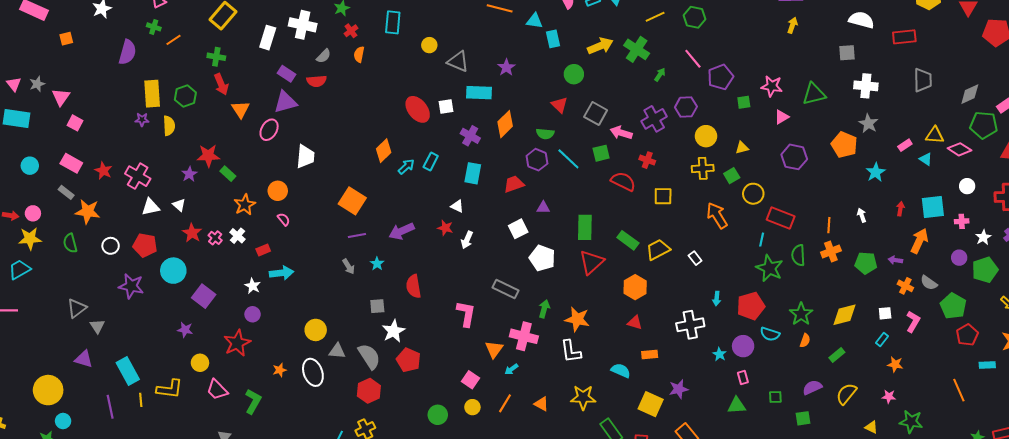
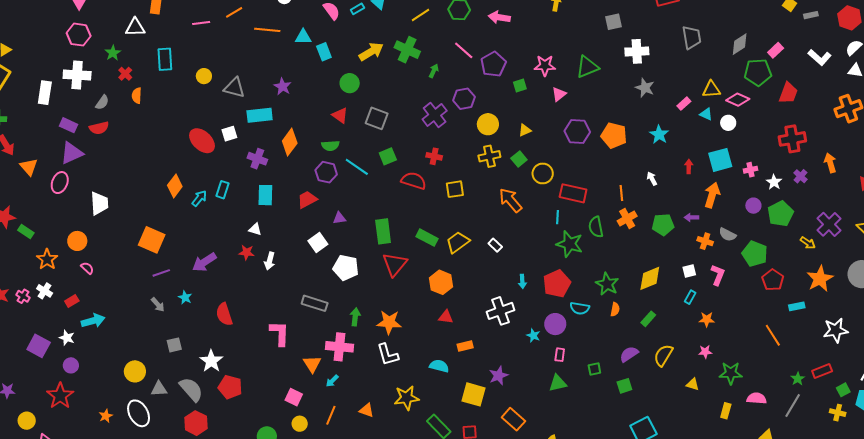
pink arrow: (621, 133) -> (499, 17), moved
orange pentagon: (844, 145) -> (614, 135), moved
white circle: (967, 186) -> (728, 123), moved
purple square: (204, 296) -> (39, 346), moved
gray square: (377, 306) -> (174, 345), moved
pink rectangle: (743, 377) -> (560, 355), turned 32

